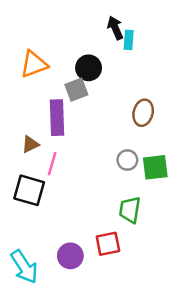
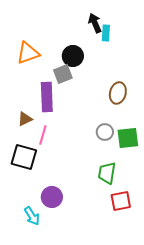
red square: (108, 244) -> (121, 201), moved
purple circle: (70, 256) -> (52, 197), moved
cyan arrow: (24, 267) -> (32, 216), moved, size x0.7

